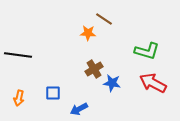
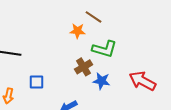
green L-shape: (147, 51) -> (104, 49), moved
blue square: (53, 93) -> (36, 82), moved

